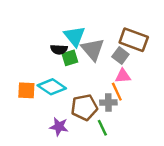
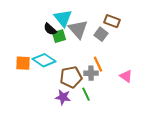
brown rectangle: (134, 40) -> (112, 21), size x0.7
black semicircle: (59, 49) -> (50, 29), turned 40
pink triangle: (123, 76) -> (126, 76), moved, turned 40
purple star: (59, 127) -> (63, 97), moved

